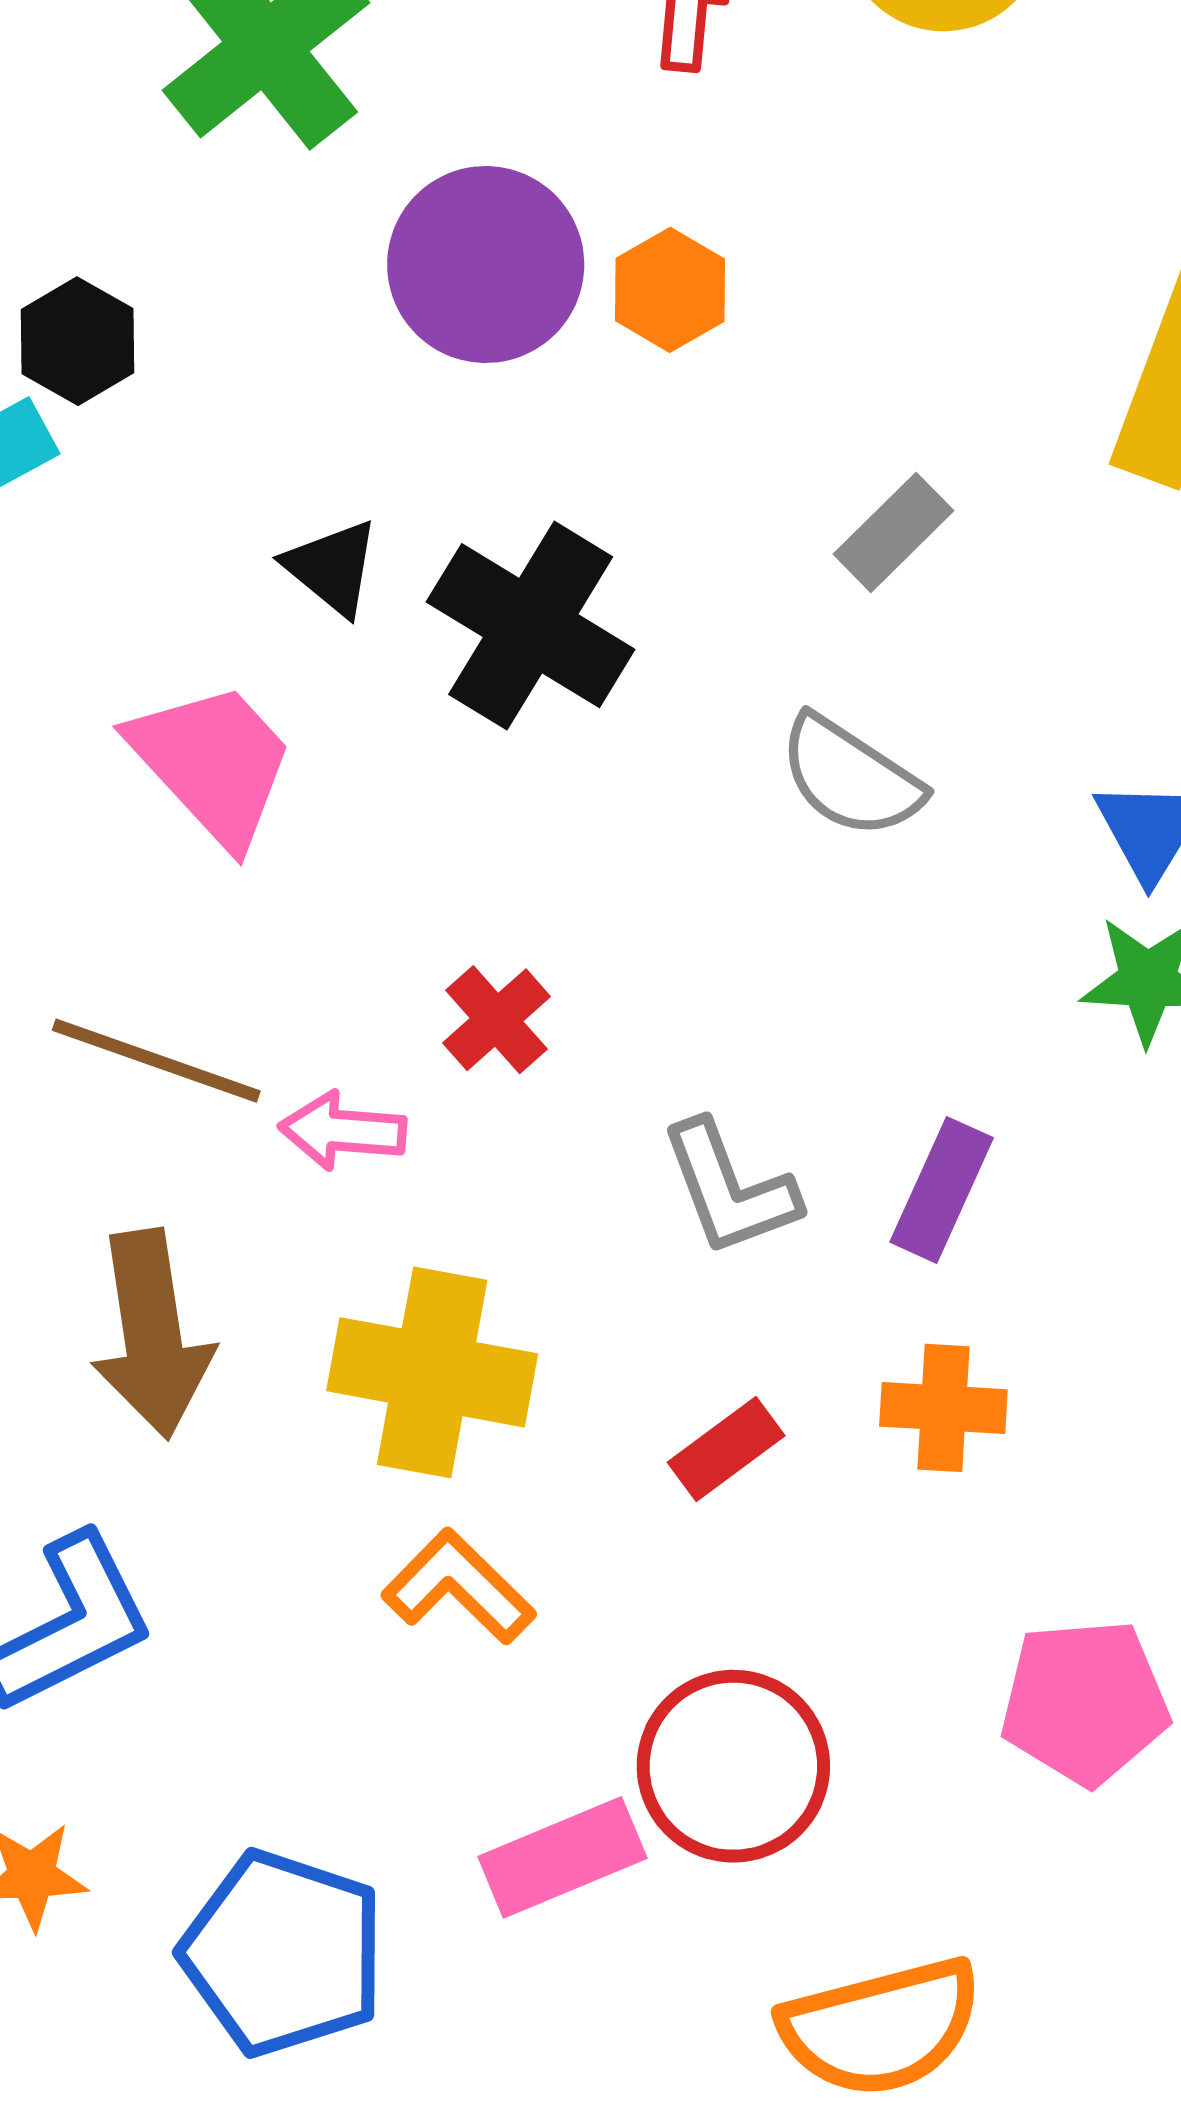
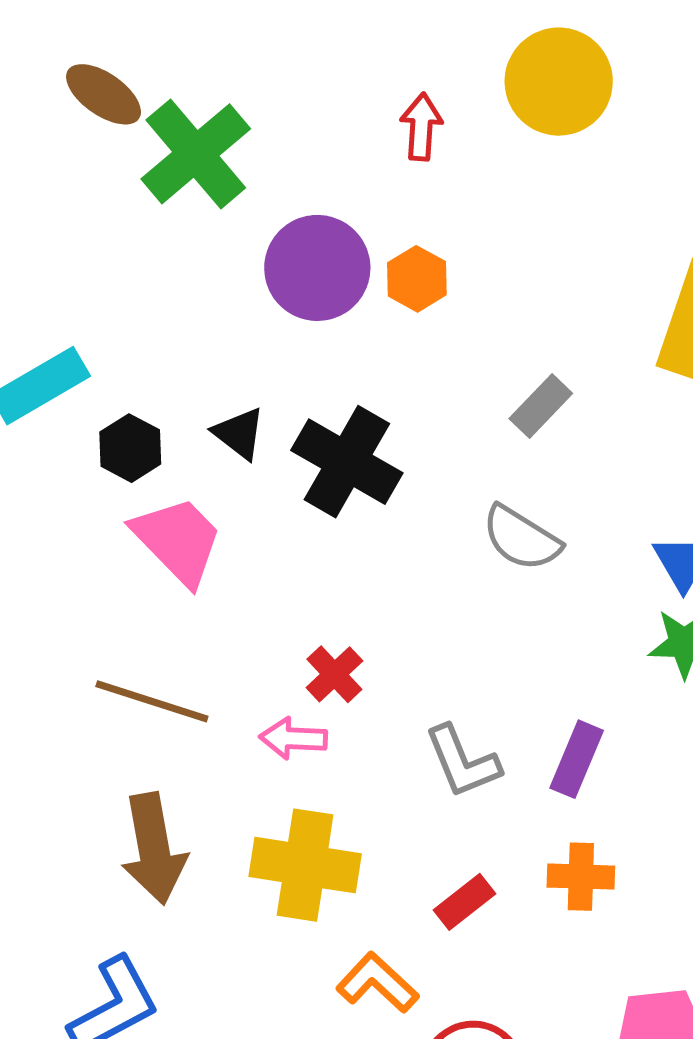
black hexagon: (77, 341) -> (130, 448), moved
pink arrow: (343, 1131) -> (293, 738), moved
orange L-shape: (458, 1587) -> (377, 983), moved

